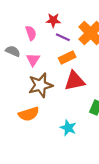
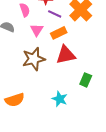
pink triangle: (33, 60) -> (37, 30), moved
orange semicircle: (29, 114) -> (15, 100), moved

